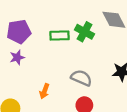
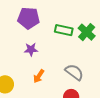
purple star: (17, 57) -> (31, 49), moved

